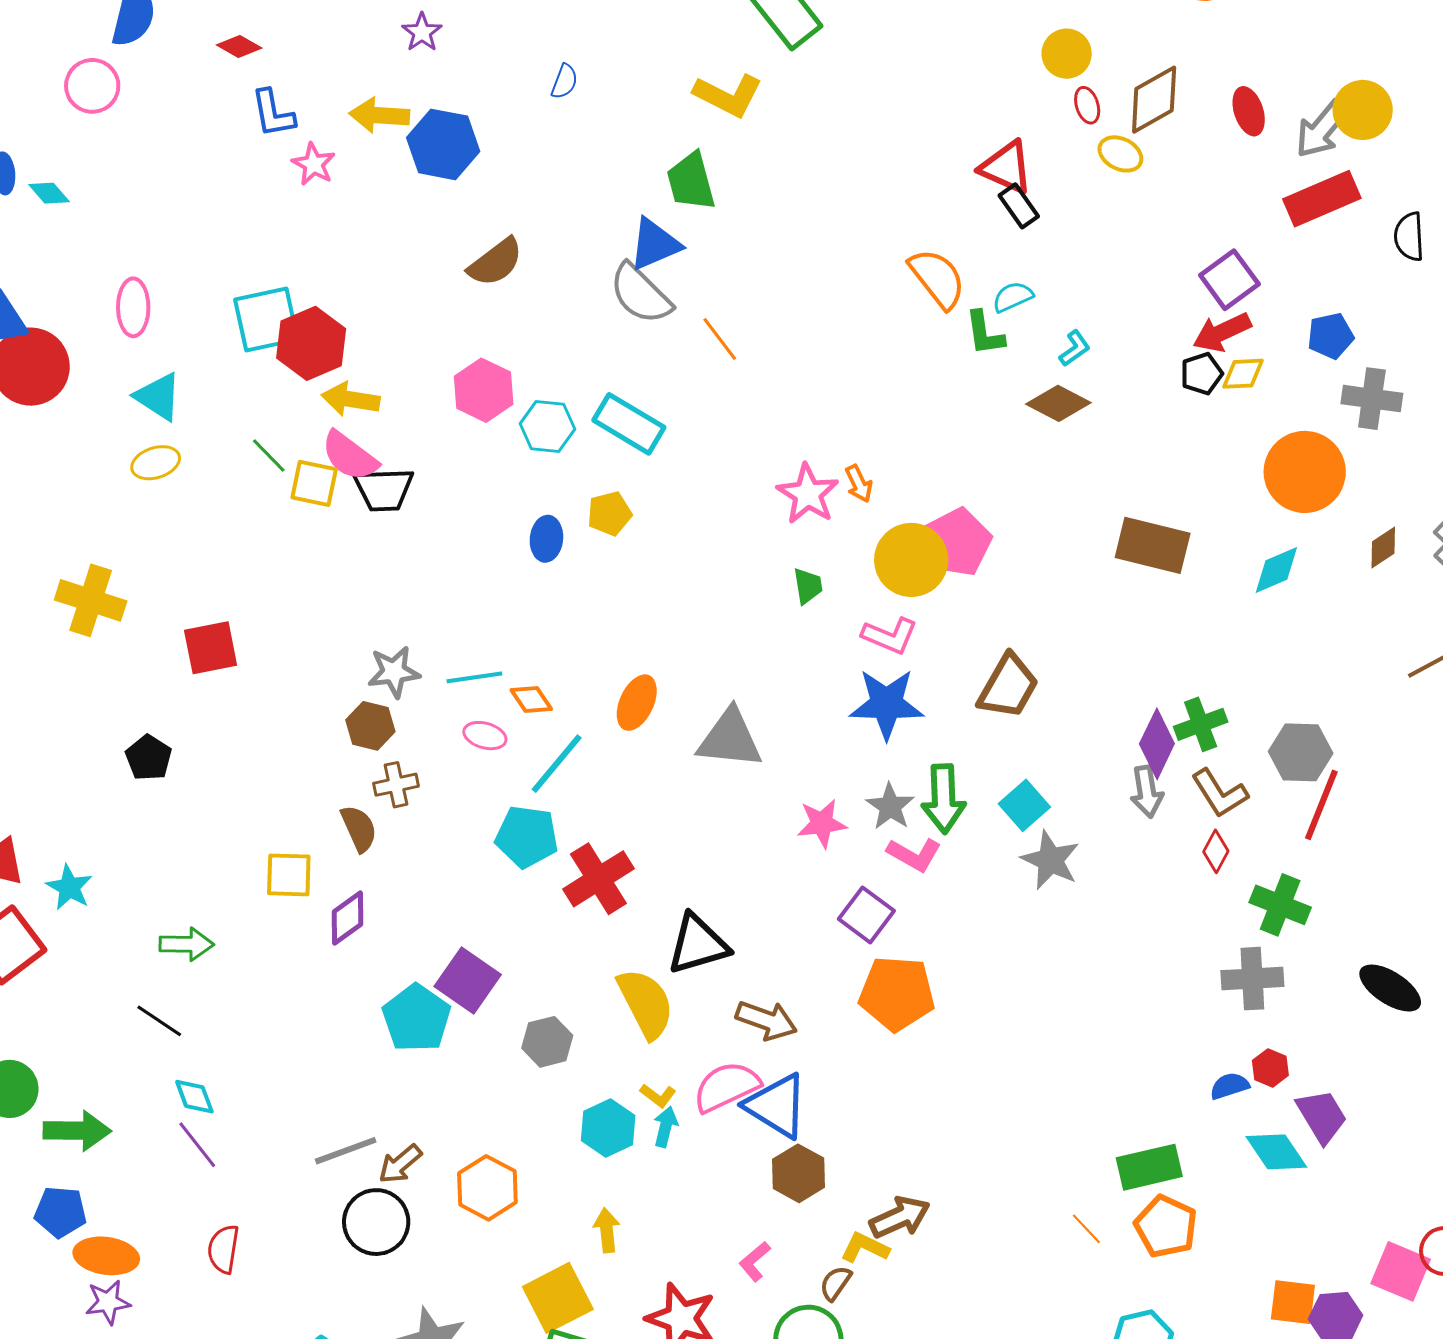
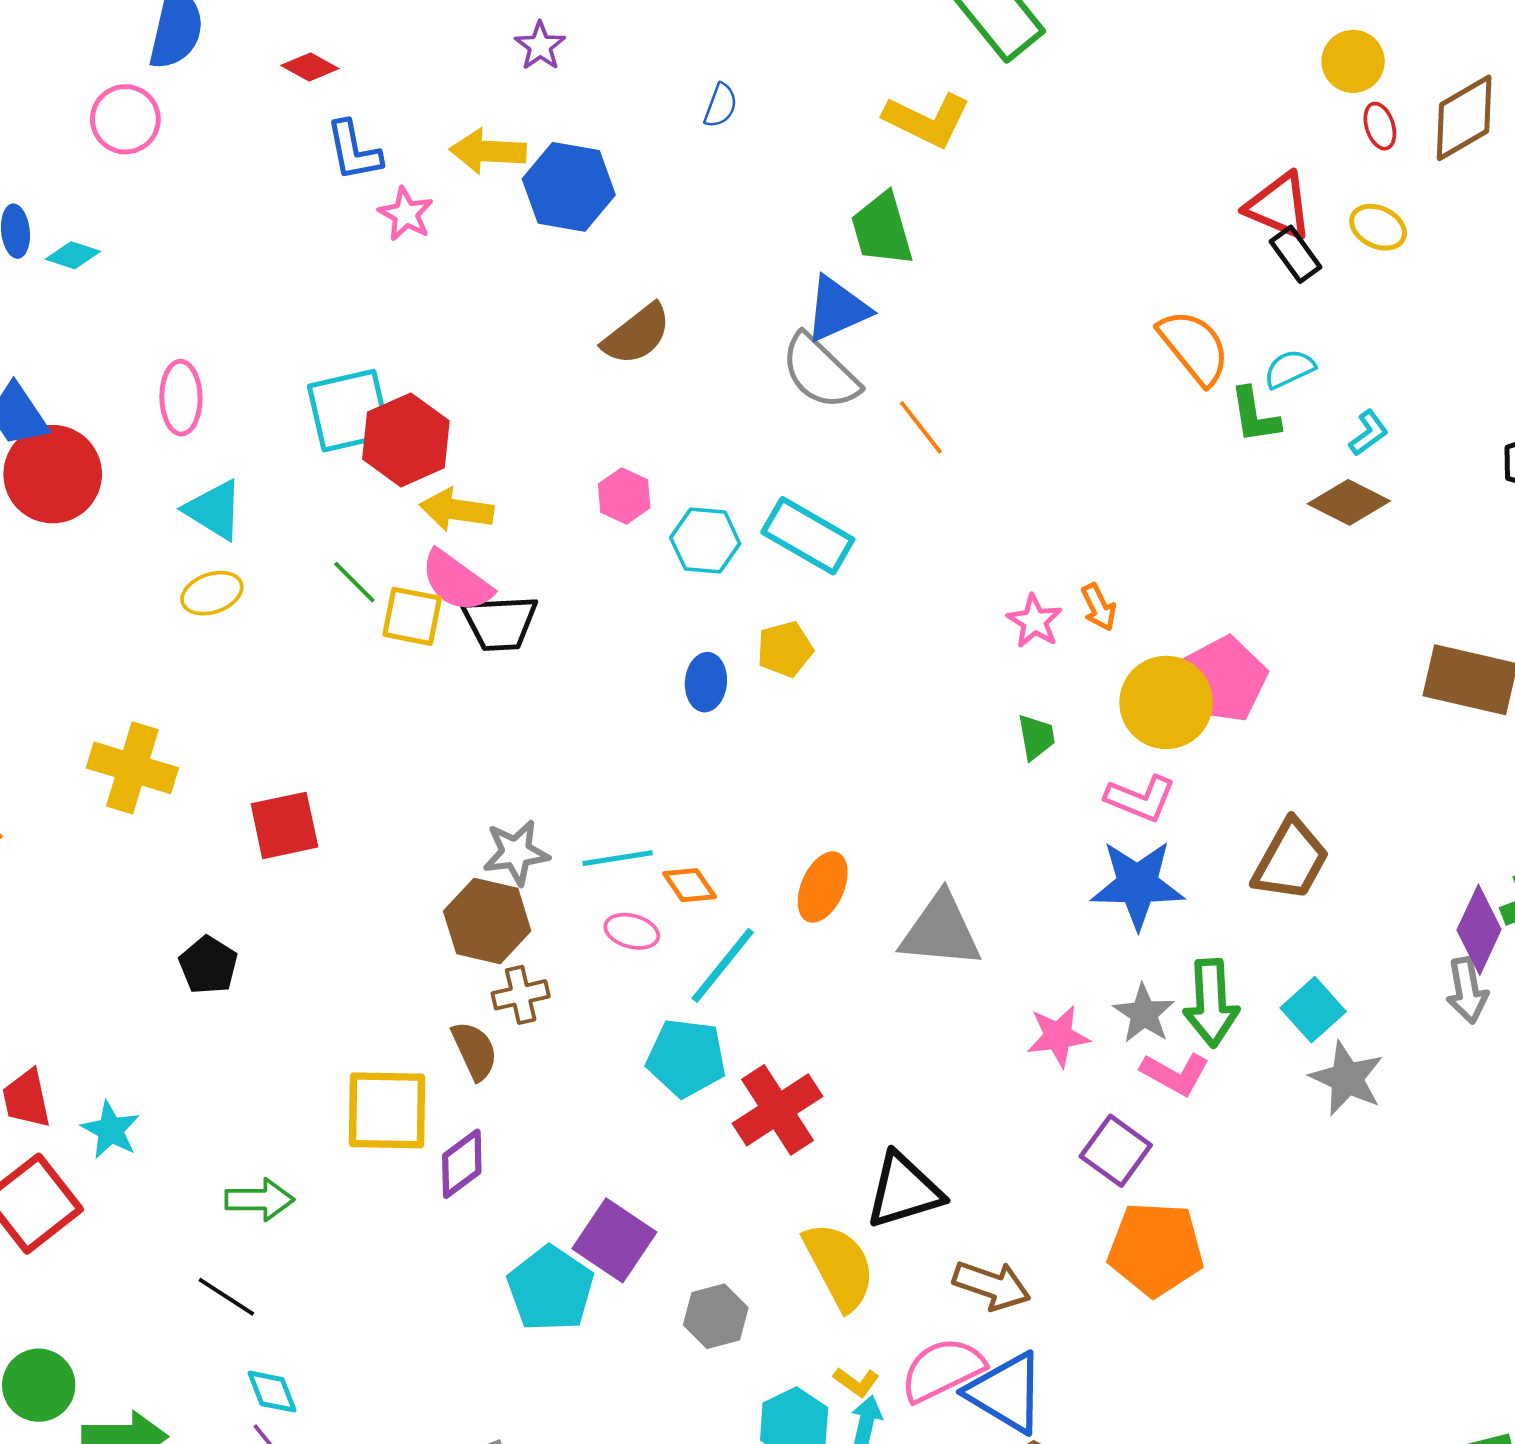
yellow ellipse: (1120, 154) -> (1378, 227), moved
cyan diamond: (49, 193) -> (73, 255), turned -30
pink hexagon: (484, 390) -> (624, 496), size x0.7
pink star: (808, 494) -> (1035, 621), size x0.7
brown hexagon: (370, 726) -> (487, 921), size x1.4
yellow square: (289, 875) -> (387, 1110), size x1.4

